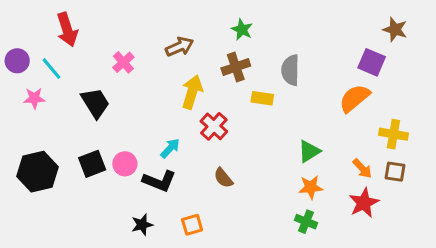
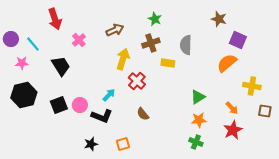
red arrow: (67, 30) -> (55, 19), moved
brown star: (395, 30) -> (219, 19), moved
black hexagon: (37, 172) -> (24, 95), moved
brown square: (395, 172) -> (265, 111), moved

